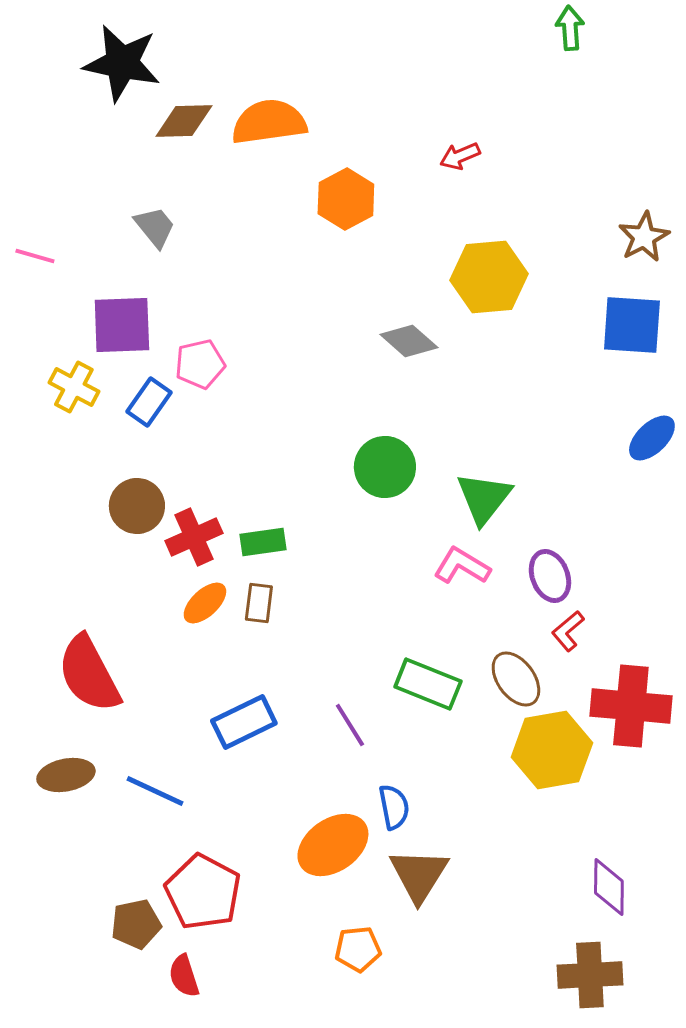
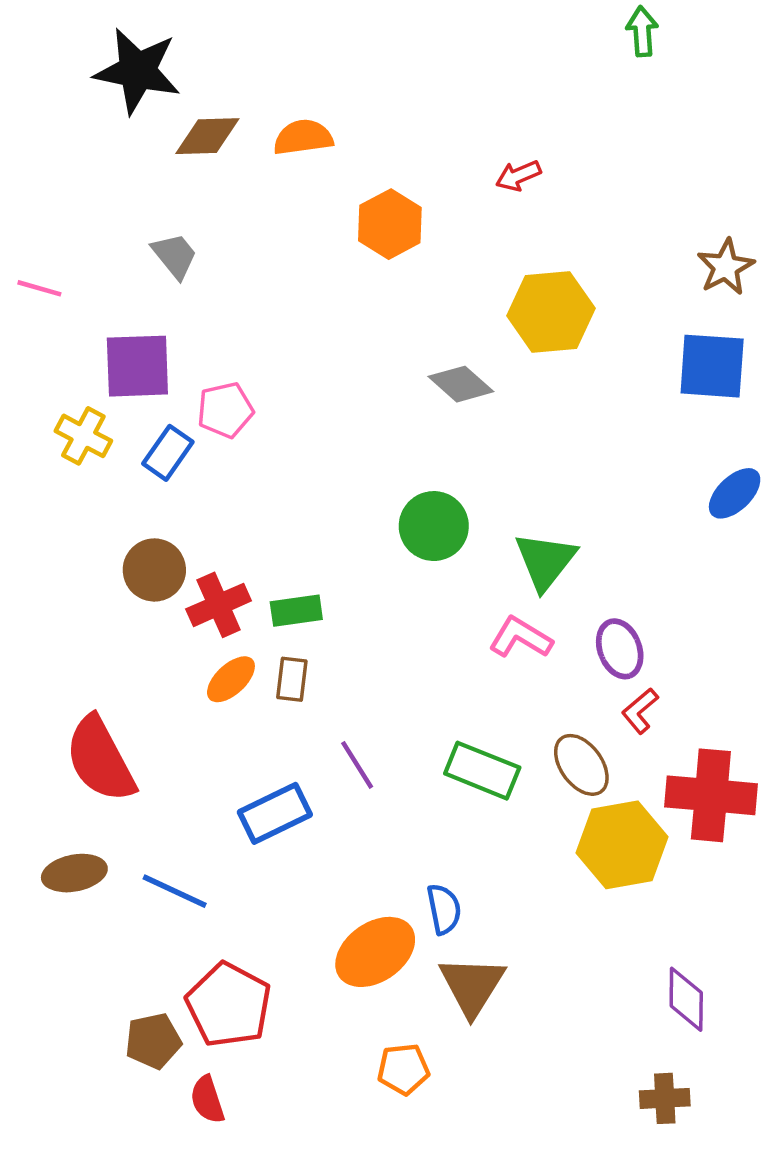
orange semicircle: (269, 122) -> (303, 137), size x0.7
purple line: (350, 725) -> (357, 765), moved
brown cross: (590, 975) -> (665, 1098), size x0.7

